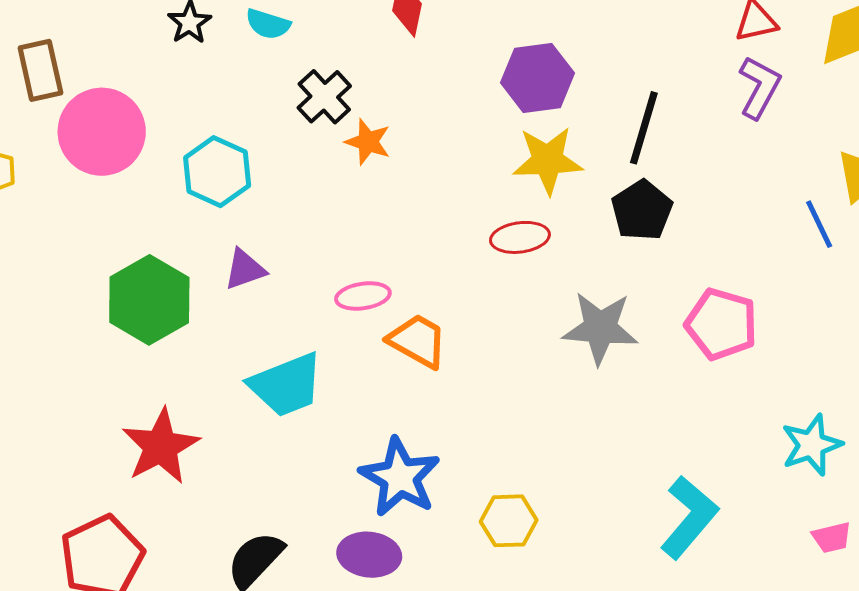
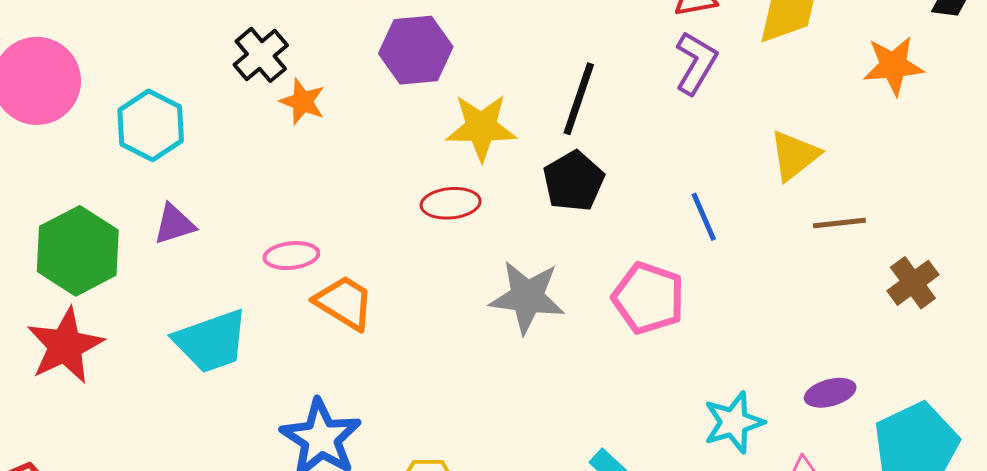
purple hexagon: (537, 78) -> (416, 50), moved
blue line: (819, 224) -> (704, 217), moved
red star: (161, 446) -> (65, 346), moved

